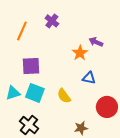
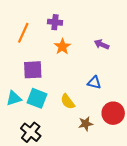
purple cross: (52, 21) -> (55, 22), turned -32
orange star: (80, 53) -> (62, 47), moved
brown star: (81, 128) -> (86, 124), moved

